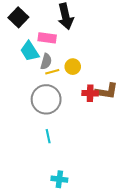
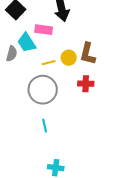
gray semicircle: (46, 61) -> (12, 54), moved
brown L-shape: (107, 91) -> (88, 54), moved, turned 95

